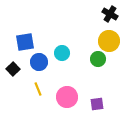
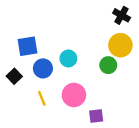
pink circle: (67, 97) -> (74, 95), moved
purple square: (97, 104) -> (96, 116), moved

